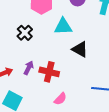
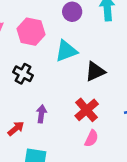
black triangle: (80, 49) -> (95, 71), turned -36
red cross: (49, 72) -> (87, 110), moved, turned -36

